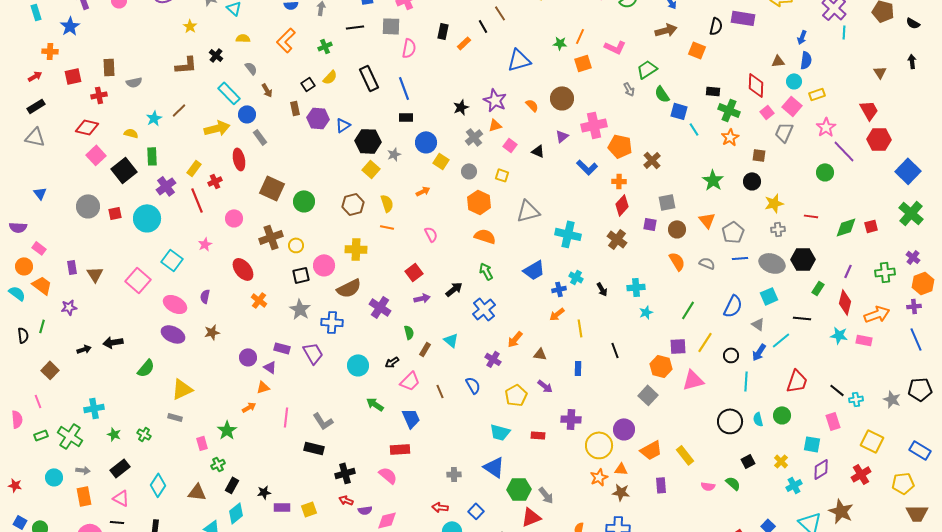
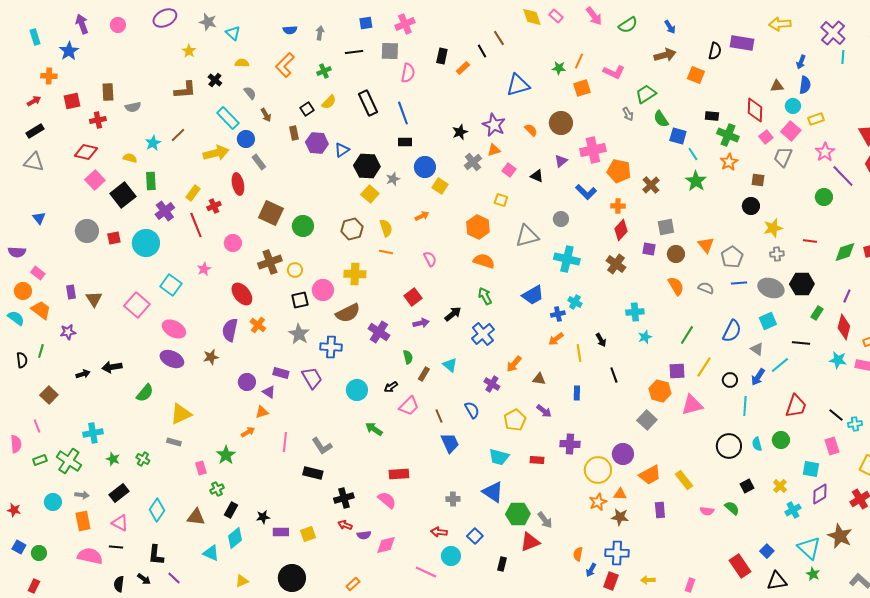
gray circle: (469, 171) -> (561, 219), moved
green star: (713, 180) -> (696, 181), moved
black arrow: (602, 289) -> (601, 340), moved
purple semicircle: (205, 296) -> (230, 330), moved, size x1.6
blue trapezoid: (411, 418) -> (450, 443), moved

